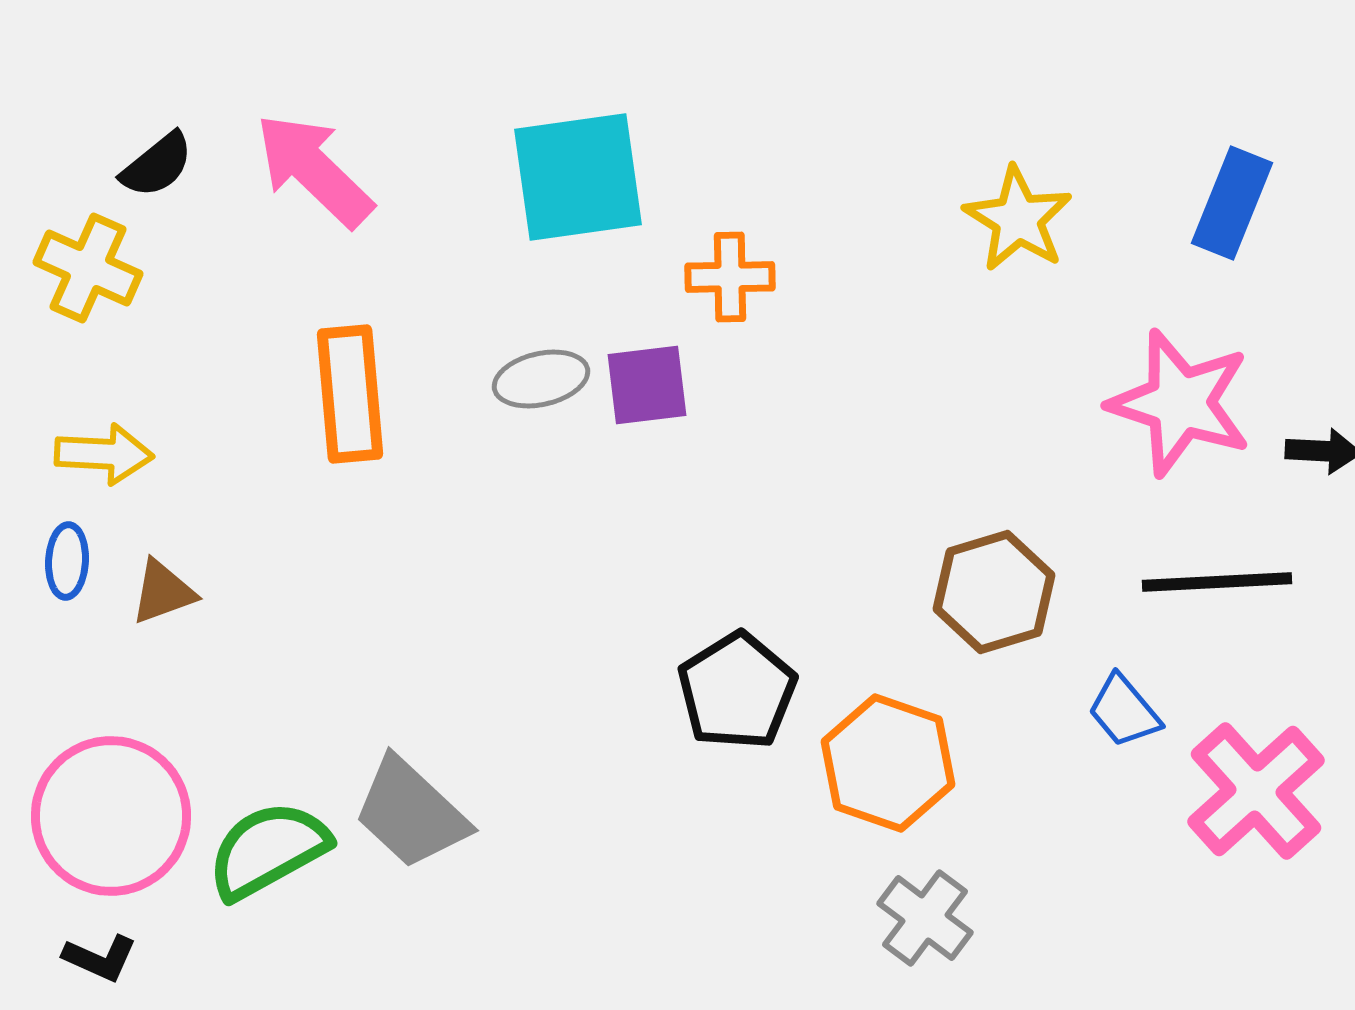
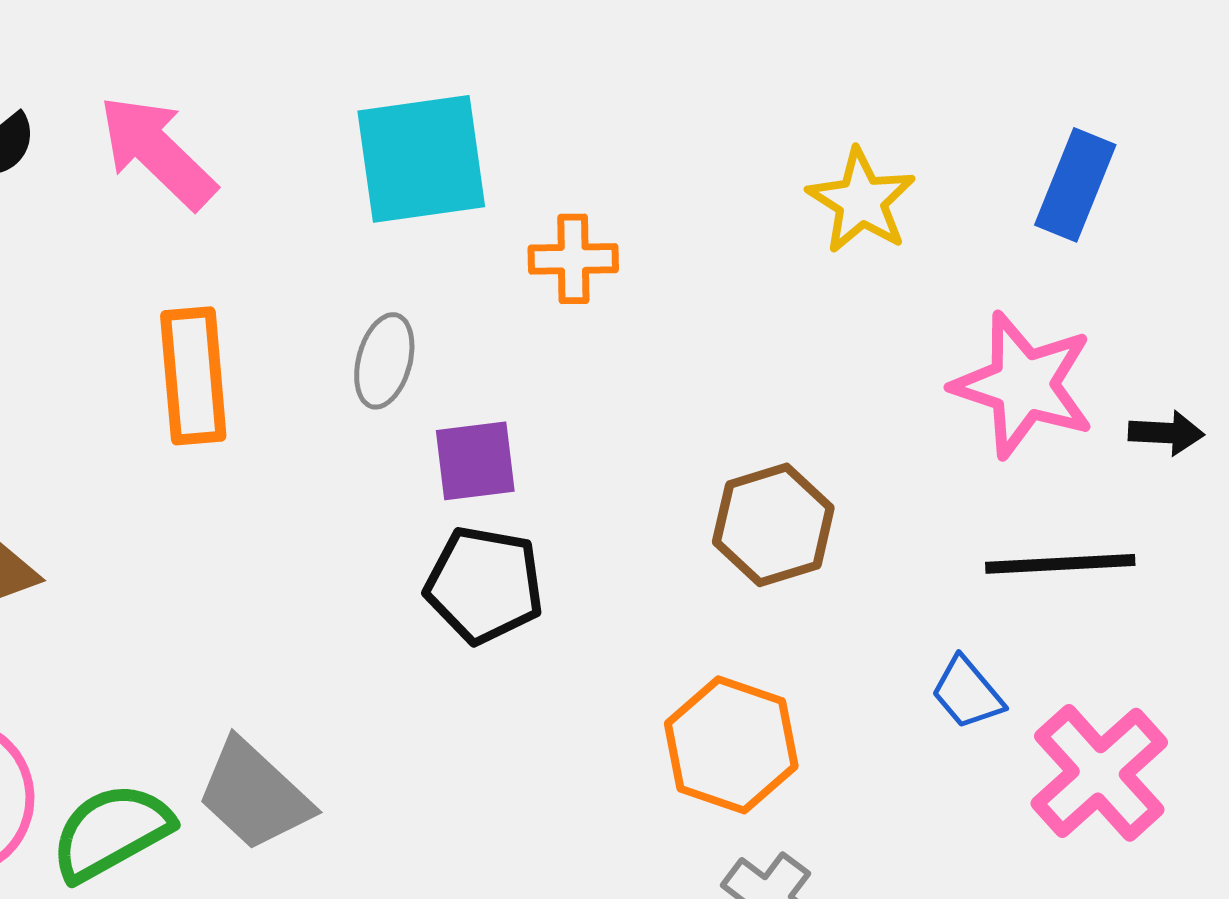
gray ellipse: (541, 379) -> (384, 361), turned -62
purple square: (647, 385) -> (475, 461), moved
brown hexagon: (994, 592) -> (773, 525), moved
black pentagon: (737, 691) -> (484, 585), moved, turned -30

